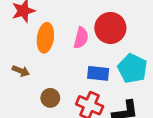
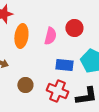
red circle: (110, 28) -> (74, 28), size x0.7

